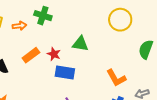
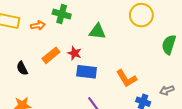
green triangle: (80, 44) -> (97, 31), moved
orange L-shape: (116, 78) -> (126, 78), moved

